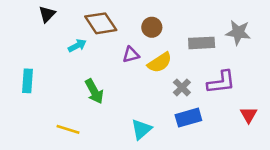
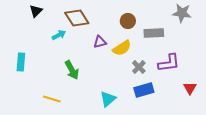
brown circle: (152, 27) -> (128, 21), moved
gray star: (238, 32) -> (182, 13), moved

